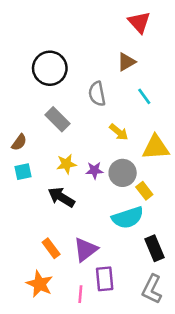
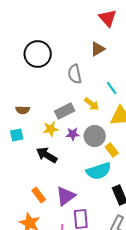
cyan line: (144, 96) -> (112, 88), moved
gray rectangle: (57, 119) -> (65, 111), moved, turned -72
brown semicircle: (19, 142) -> (23, 110), moved, turned 56

